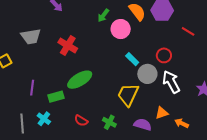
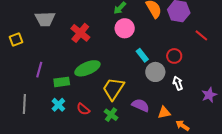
pink circle: (121, 29) -> (125, 28), moved
white arrow: (171, 82) -> (178, 83), size x0.6
yellow trapezoid: (128, 95) -> (113, 89), moved
cyan cross: (44, 119) -> (58, 105), moved
purple semicircle: (143, 124) -> (141, 105), moved

